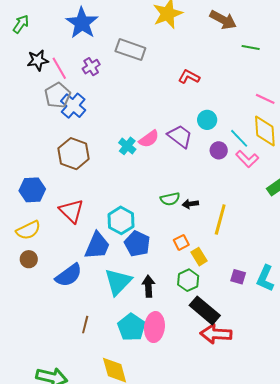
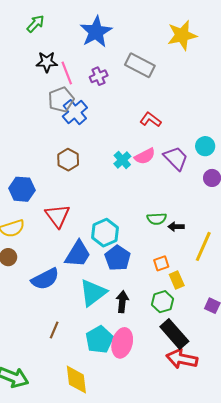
red L-shape: (189, 77) -> (151, 120), moved
brown hexagon: (74, 154) -> (68, 160), size x0.7

